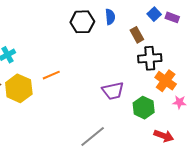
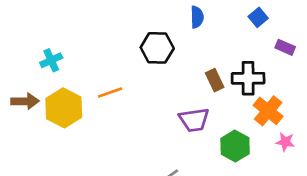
purple rectangle: (172, 17) -> (285, 47), moved
black hexagon: (82, 22) -> (157, 48), moved
brown rectangle: (137, 35) -> (215, 80), moved

